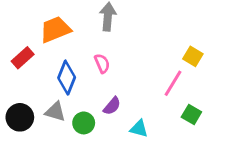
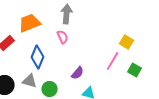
pink semicircle: (102, 63) -> (63, 37), moved
purple semicircle: (112, 106) -> (78, 73), moved
green square: (191, 114) -> (135, 70), moved

